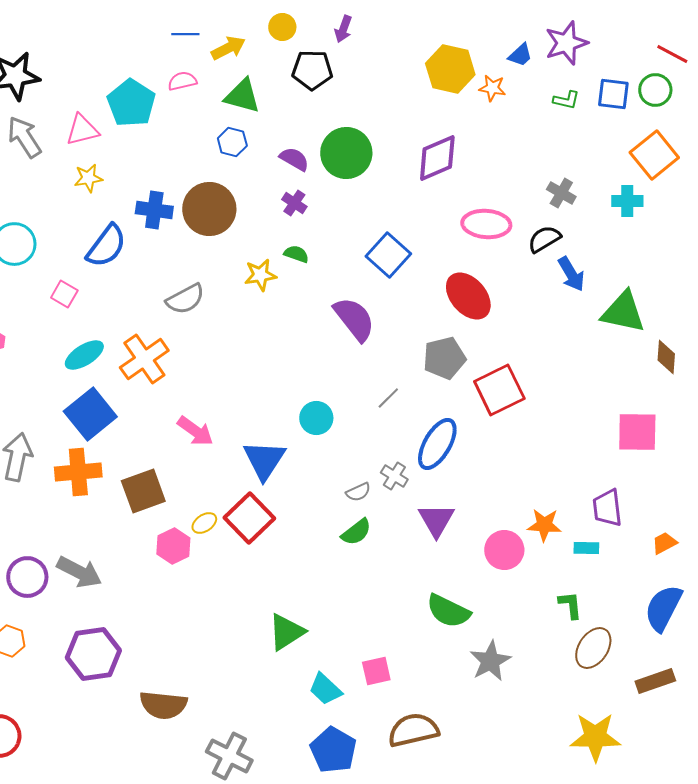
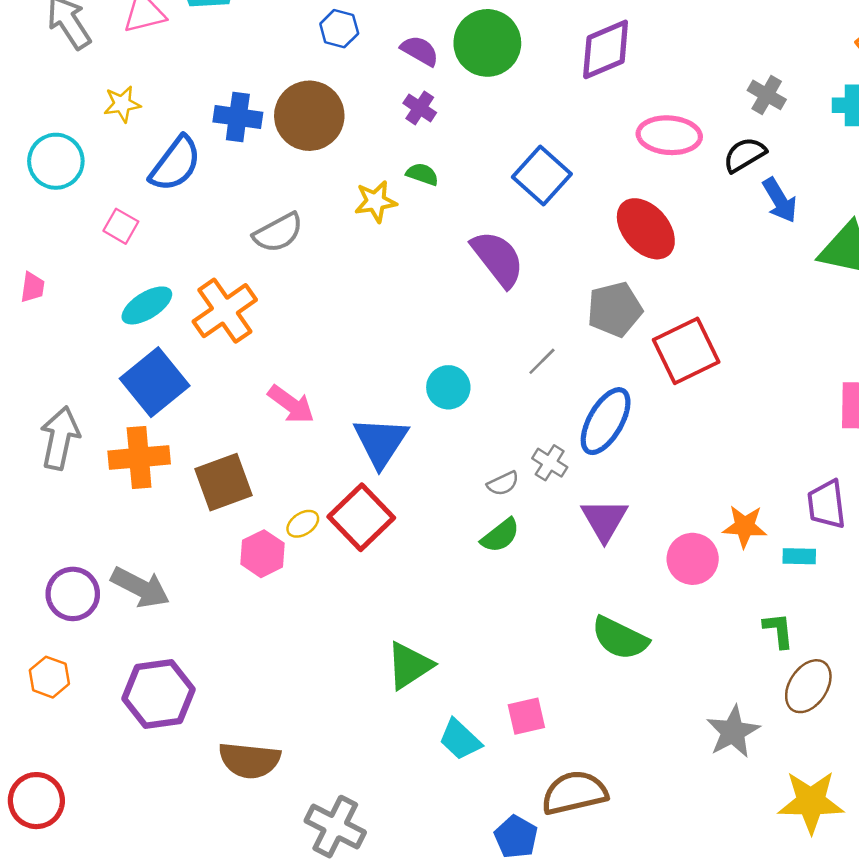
yellow star: (88, 178) -> (122, 104), moved
gray star: (490, 661) -> (733, 732), moved
blue pentagon: (333, 750) -> (516, 837), moved, size x0.7

